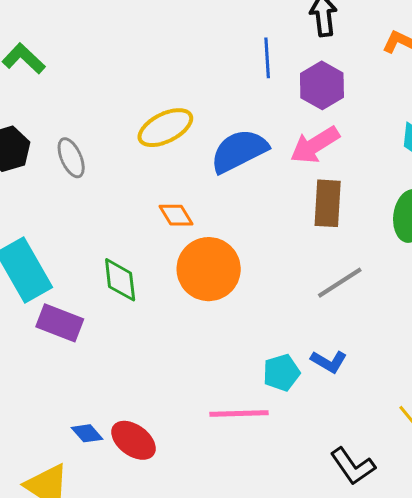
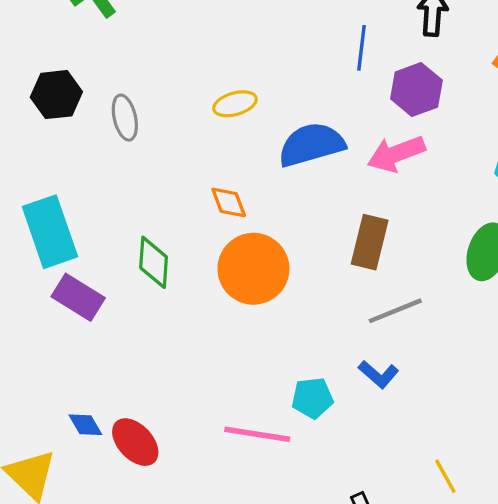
yellow ellipse: (165, 128) -> (235, 104), size x0.7
brown rectangle: (328, 203) -> (370, 242), moved
blue L-shape: (329, 362) -> (379, 374), moved

